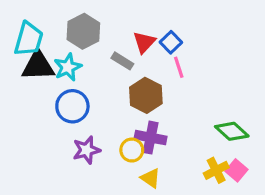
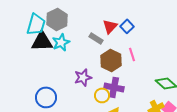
gray hexagon: (83, 31) -> (57, 19), moved
pink line: (179, 67) -> (132, 54), moved
blue circle: (72, 106) -> (46, 97), moved
purple star: (86, 150) -> (83, 77), moved

